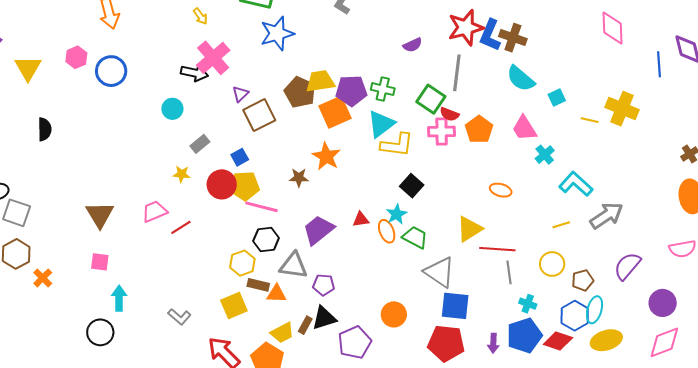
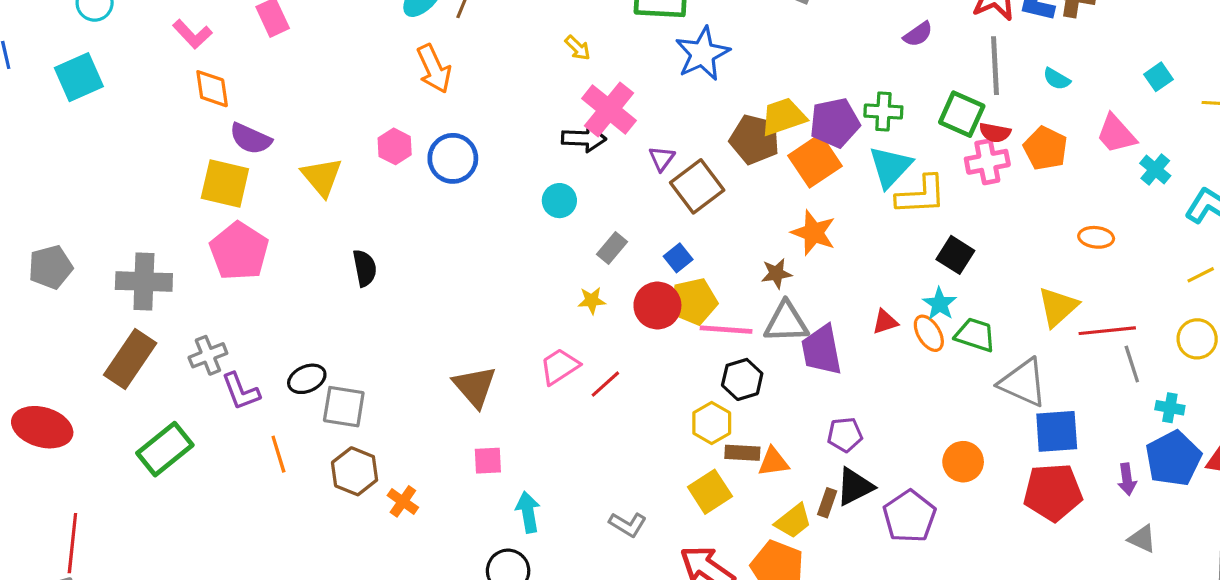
cyan semicircle: (521, 79) -> (1057, 79), moved, size x0.6
purple trapezoid: (318, 230) -> (822, 350), turned -52
gray triangle: (293, 266) -> (786, 322), moved

